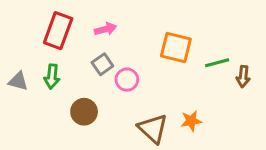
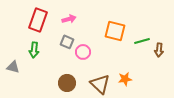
gray square: (102, 64) -> (67, 42), turned -32
gray triangle: (18, 81) -> (13, 67), moved
brown circle: (84, 112) -> (67, 83), moved

